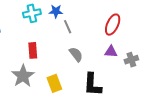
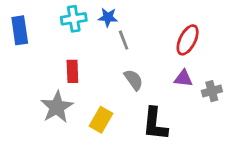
yellow rectangle: (54, 83) -> (101, 120), turned 48

